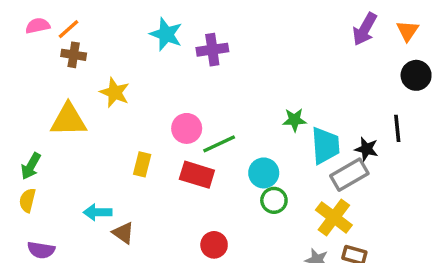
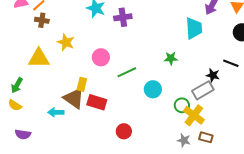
pink circle: (187, 128) -> (101, 57), moved
black line: (397, 128) -> (231, 63), turned -63
cyan trapezoid: (325, 146) -> (194, 28), moved
red rectangle: (197, 175) -> (97, 102), moved
yellow semicircle: (27, 200) -> (15, 105), turned -72
green circle: (274, 200) -> (182, 105), moved
brown triangle: (123, 233) -> (74, 98), moved, size x1.6

